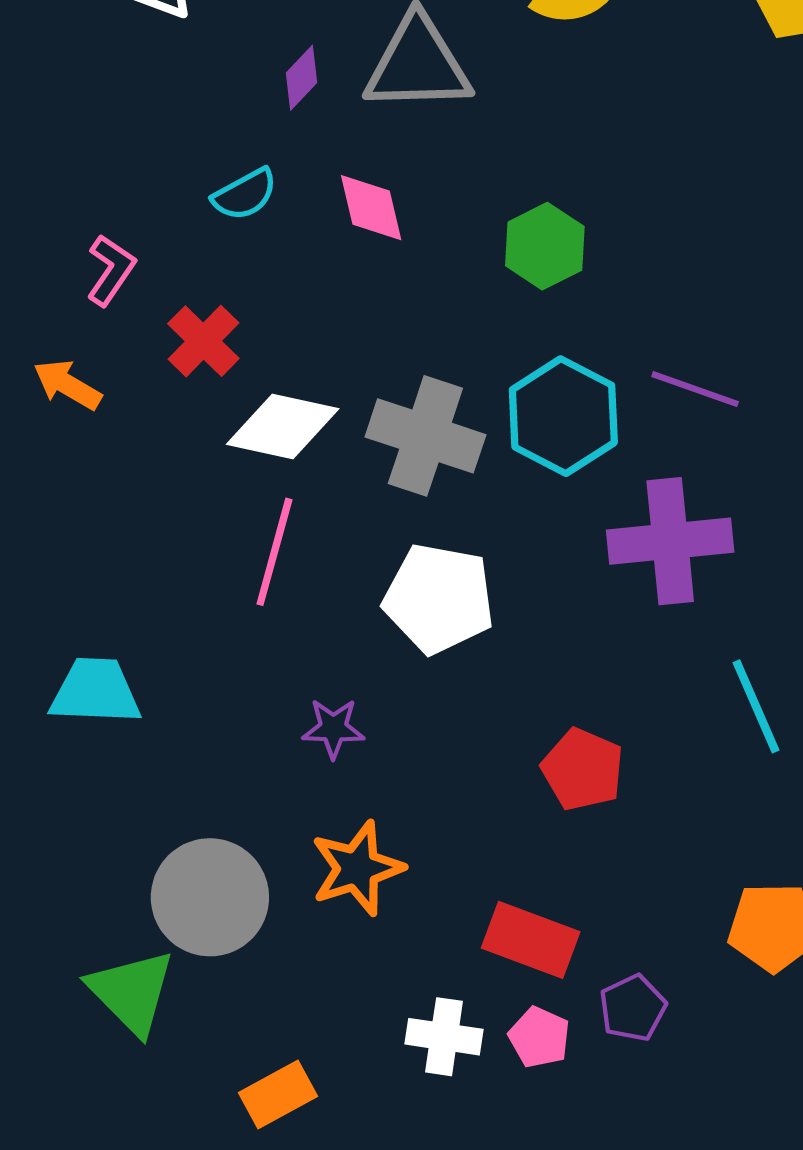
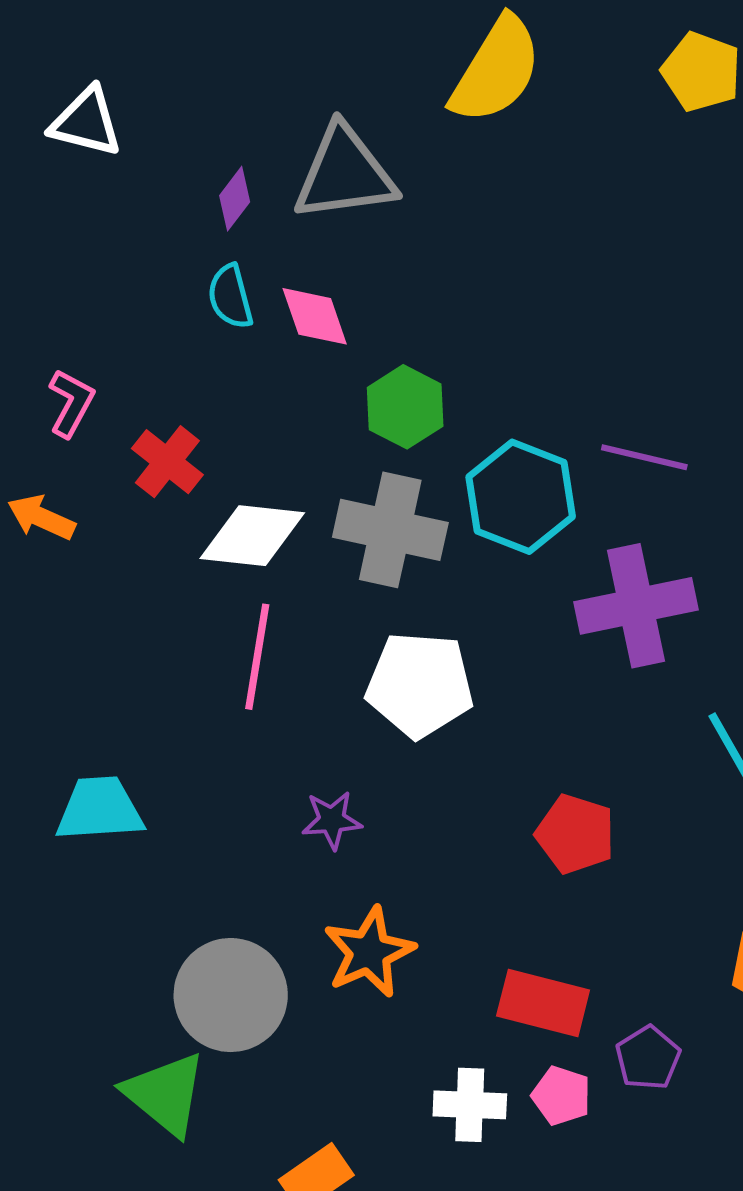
cyan semicircle: (245, 194) -> (230, 297), moved, turned 110
green hexagon: (545, 246) -> (405, 407), moved

